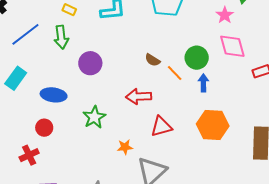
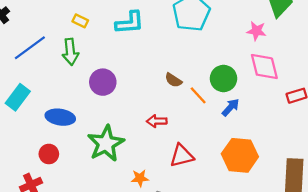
pink star: (225, 15) -> (256, 31), turned -30
blue arrow: (203, 83) -> (231, 107), turned 42
red arrow: (139, 96) -> (157, 121), size x0.7
green star: (94, 117) -> (106, 143), size x1.4

